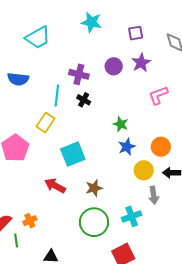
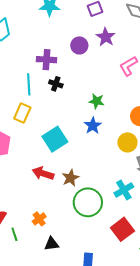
blue star: (127, 147) -> (93, 126), moved
brown star: (94, 188) -> (71, 178), moved
orange cross: (30, 221) -> (39, 219), moved

